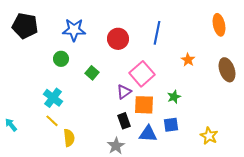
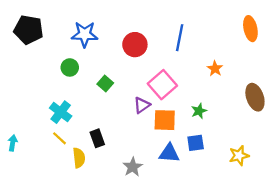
brown ellipse: (227, 70) -> (255, 97), moved
black rectangle: (124, 121) -> (97, 138), moved
cyan arrow: (11, 125) -> (13, 143), turned 48
yellow star: (209, 136) -> (239, 156), turned 30

